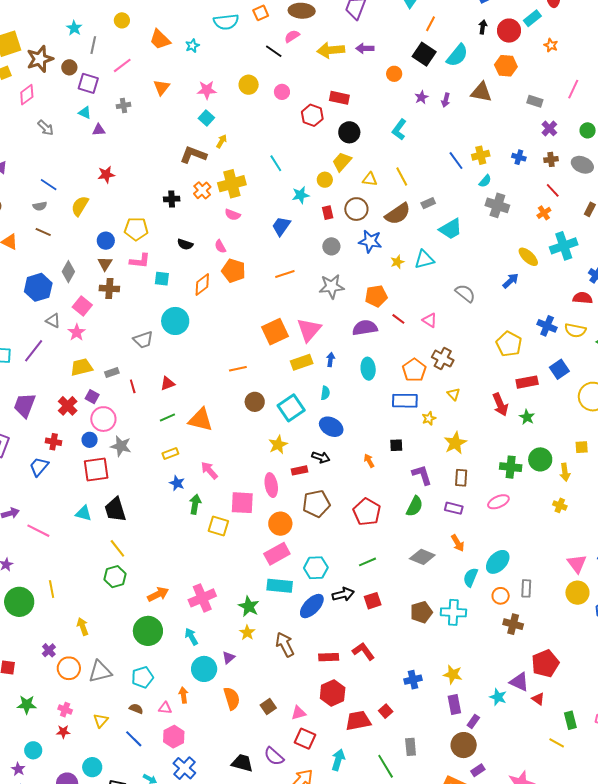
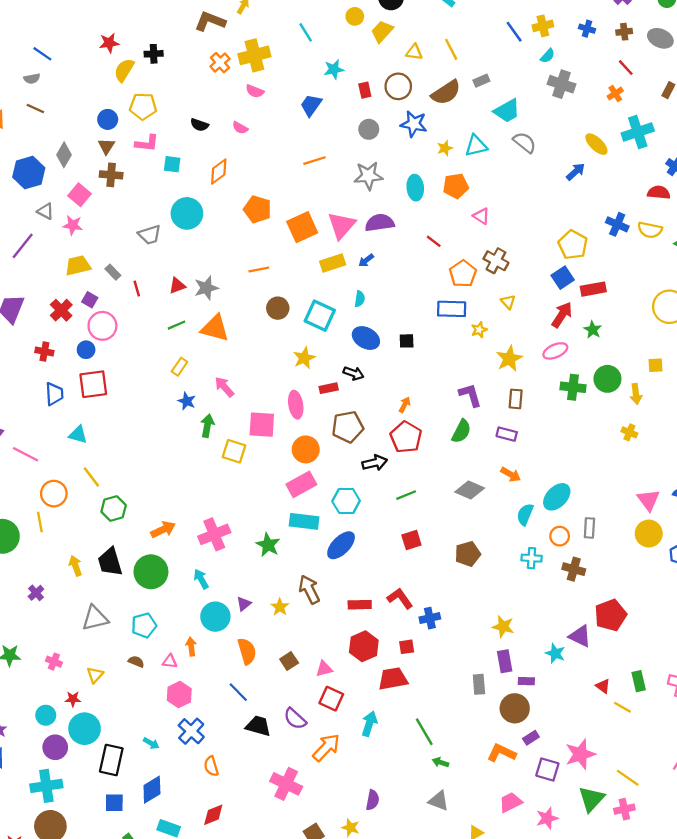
yellow circle: (325, 180) -> (355, 16), moved
black cross: (172, 199) -> (154, 54), moved
yellow semicircle: (80, 206) -> (124, 70), moved
pink semicircle: (220, 246) -> (240, 128), turned -32
orange pentagon: (234, 271) -> (257, 209), moved
gray semicircle: (465, 293) -> (525, 142), moved
orange pentagon: (376, 296) -> (456, 186), moved
red line: (398, 319) -> (434, 241), moved
purple semicircle: (365, 328) -> (380, 223), moved
pink star: (77, 332) -> (73, 225), turned -30
blue arrow: (331, 360) -> (366, 260), turned -136
cyan ellipse: (368, 369) -> (415, 188), moved
blue square: (559, 369) -> (563, 278), moved
gray rectangle: (112, 372) -> (113, 272), turned 64
red arrow: (500, 405) -> (562, 315), turned -125
cyan square: (291, 408) -> (320, 316), turned -32
black square: (396, 445) -> (407, 341), moved
gray star: (121, 446) -> (206, 288), moved, turned -30
yellow rectangle: (170, 453) -> (179, 367), turned -35
orange arrow: (369, 461) -> (405, 405), moved, turned 56
blue trapezoid: (39, 467) -> (54, 394), moved, turned 135
pink ellipse: (498, 502) -> (555, 351), moved
black trapezoid: (115, 510) -> (110, 562), moved
orange arrow: (458, 543) -> (511, 474), turned -30
yellow line: (117, 548) -> (91, 477), moved
black arrow: (343, 594) -> (375, 463), moved
cyan cross: (453, 612) -> (532, 558), moved, size x0.7
yellow star: (247, 633) -> (280, 607), moved
orange circle: (69, 668) -> (54, 494), moved
blue cross: (413, 680) -> (430, 618), moved
red triangle: (538, 699) -> (603, 686), moved
red square: (386, 711) -> (407, 647), moved, turned 32
purple rectangle: (473, 721) -> (526, 681), turned 56
red star: (63, 732) -> (73, 699), moved
blue line: (134, 739) -> (238, 692), moved
gray rectangle: (411, 747) -> (479, 684), moved
cyan circle: (33, 750) -> (46, 715), moved
cyan circle: (92, 767) -> (85, 729), size x1.4

